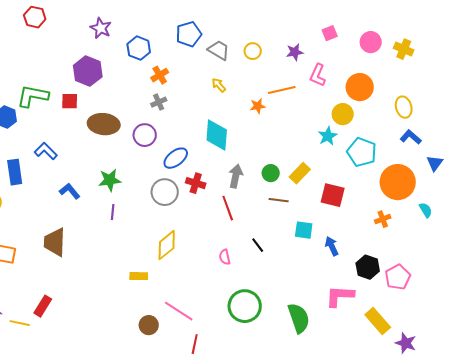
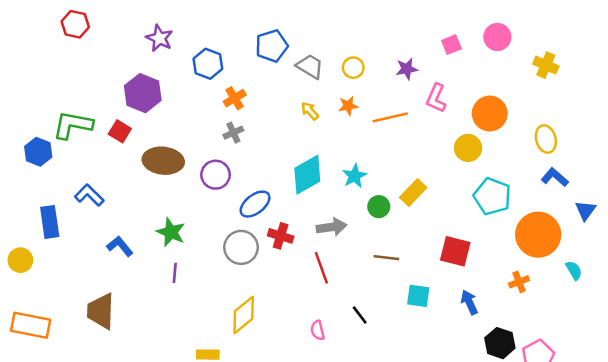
pink circle: (371, 42) -> (497, 37), moved
red square: (70, 101) -> (120, 131), turned 30
orange star: (258, 106) -> (348, 106), moved
cyan diamond: (217, 135) -> (307, 175), turned 56
cyan star: (328, 136) -> (355, 176), moved
green circle: (271, 173) -> (379, 207), moved
yellow rectangle: (300, 173) -> (413, 193), moved
gray arrow: (236, 176) -> (332, 227), turned 70
green star: (110, 180) -> (171, 232), turned 30
blue arrow: (332, 246) -> (469, 302), moved

